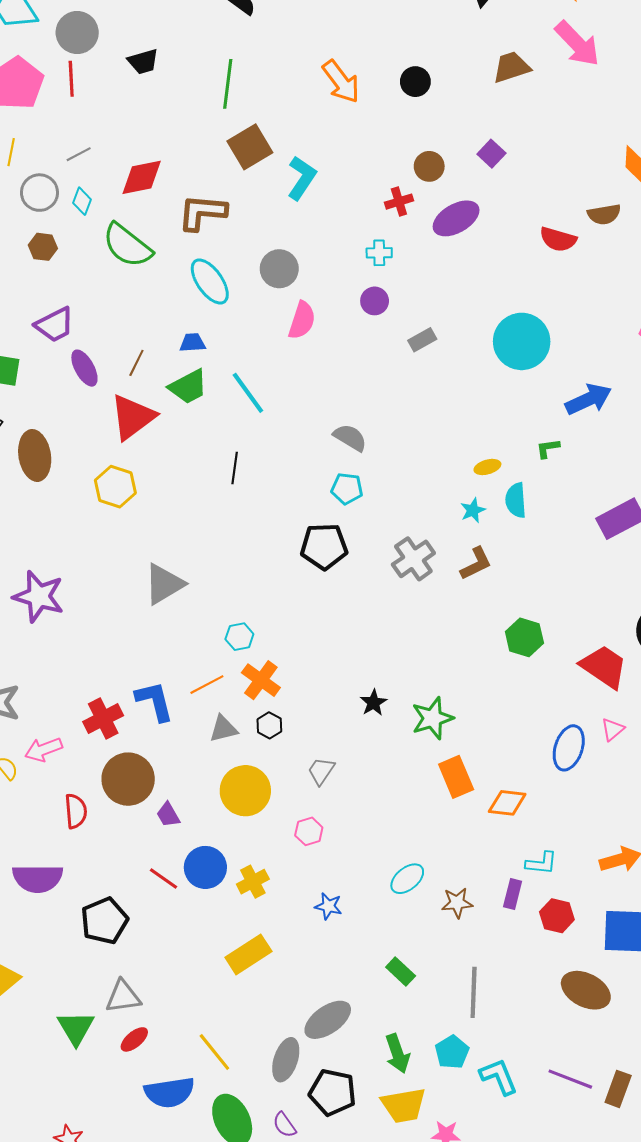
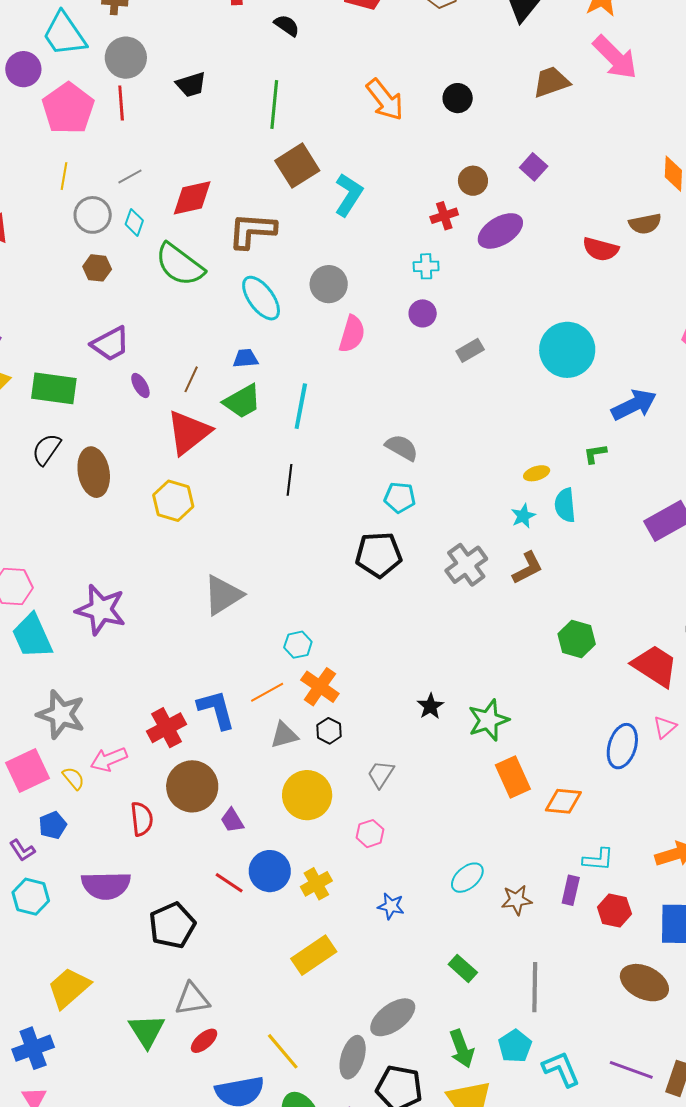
purple ellipse: (84, 368) -> (140, 386), size x0.7
cyan line: (248, 393) -> (301, 406), turned 48

